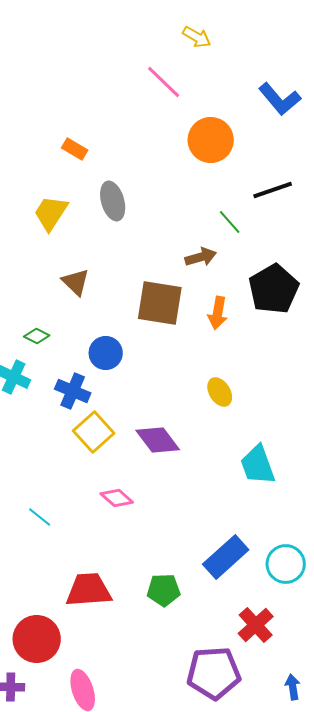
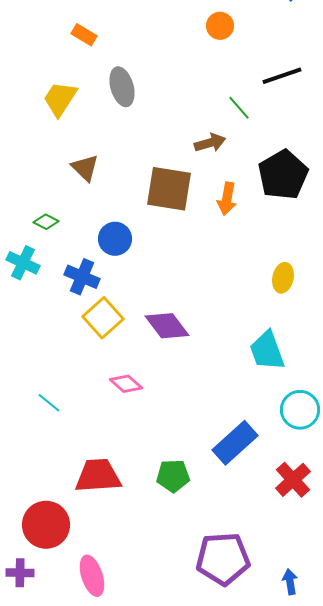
orange circle: (211, 140) -> (220, 26), size x0.6
yellow ellipse: (220, 392) -> (283, 278), moved, turned 44
cyan circle: (286, 564) -> (300, 410), moved
red cross: (256, 625) -> (293, 480), moved
blue arrow: (293, 687) -> (290, 582), moved

